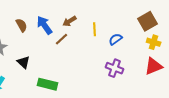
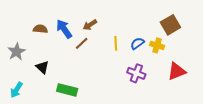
brown semicircle: (22, 25) -> (40, 29), turned -56
yellow line: (95, 29) -> (116, 43), moved
yellow cross: (154, 42) -> (157, 45), moved

